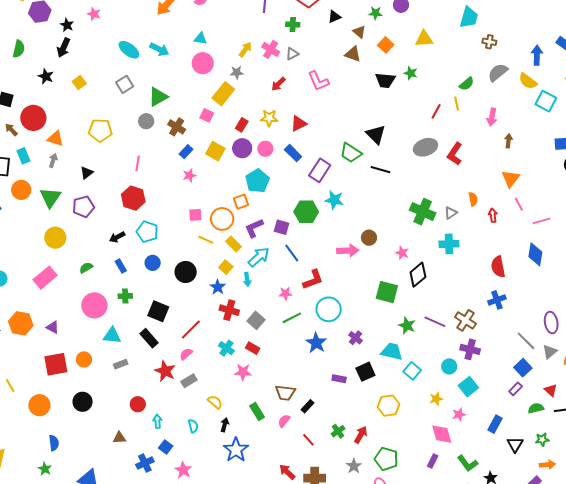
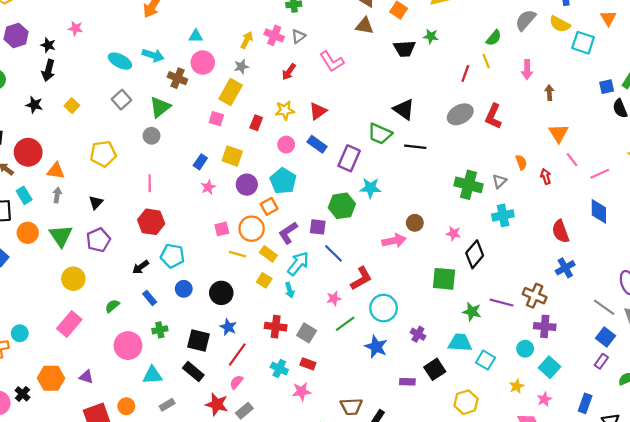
brown cross: (177, 127) -> (177, 78), moved
purple circle: (242, 148) -> (247, 185), moved
blue star: (218, 287) -> (228, 327), moved

